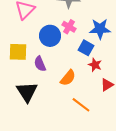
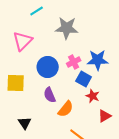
pink cross: (69, 27) -> (74, 62), moved, turned 32
purple semicircle: (40, 64) -> (50, 95), moved
black triangle: (27, 92) -> (25, 123), size x0.6

